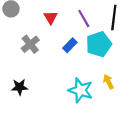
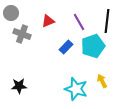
red triangle: (51, 17) -> (48, 21), turned 40
gray cross: (30, 44) -> (22, 34), moved, turned -30

